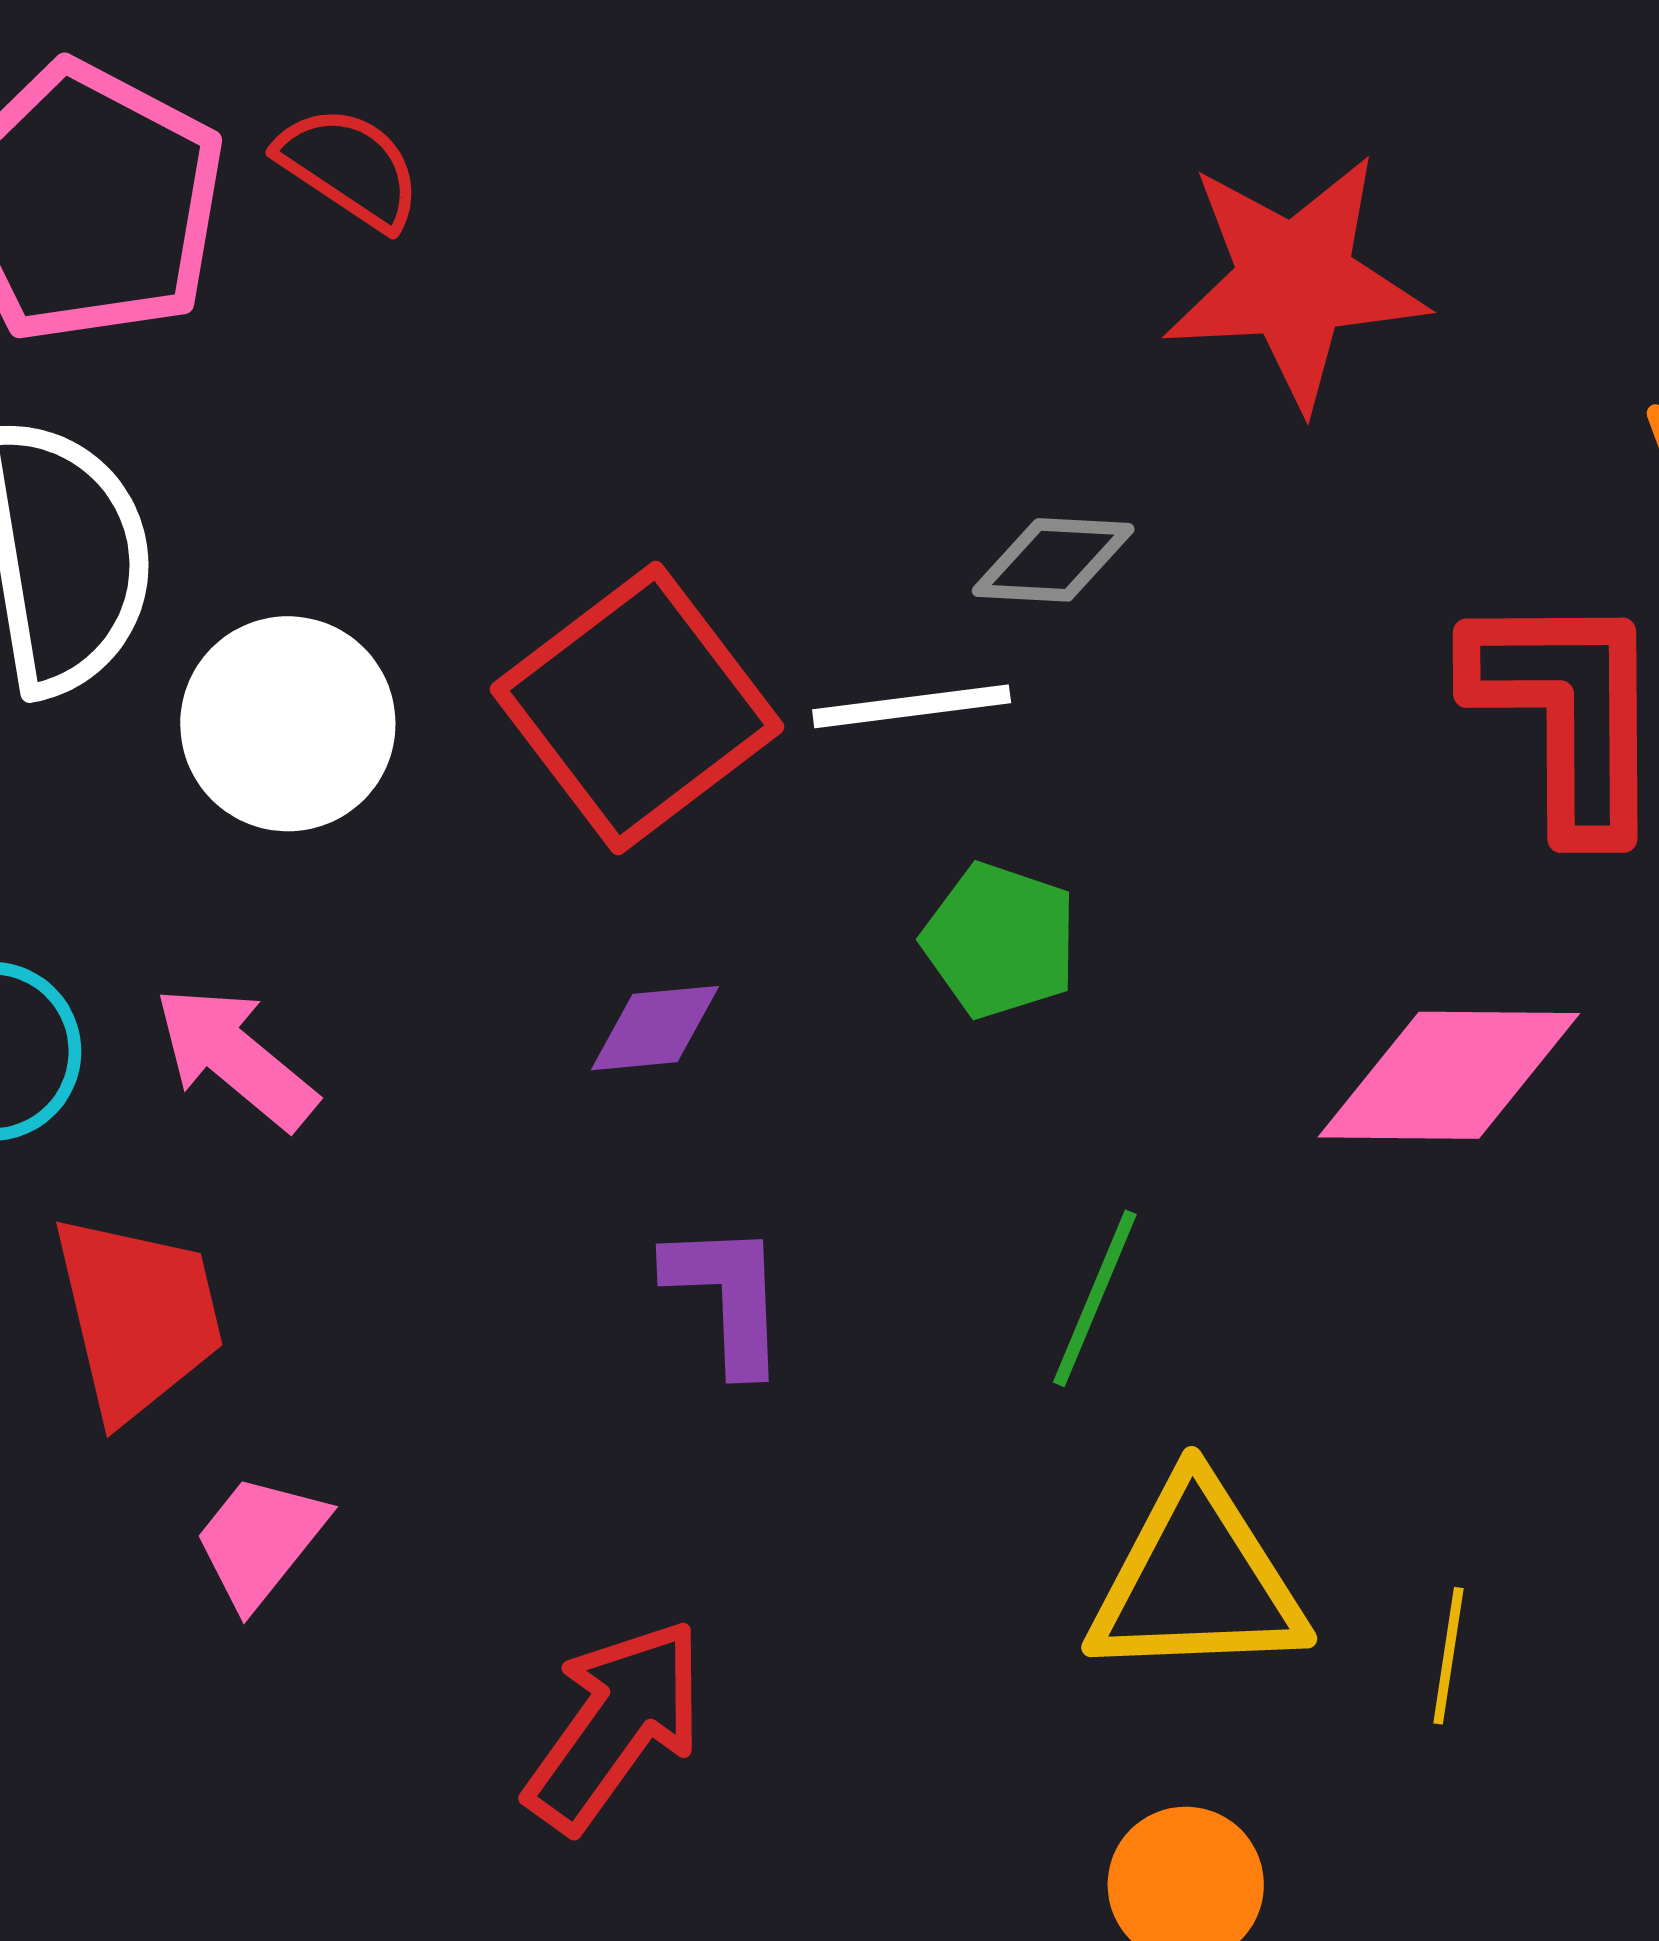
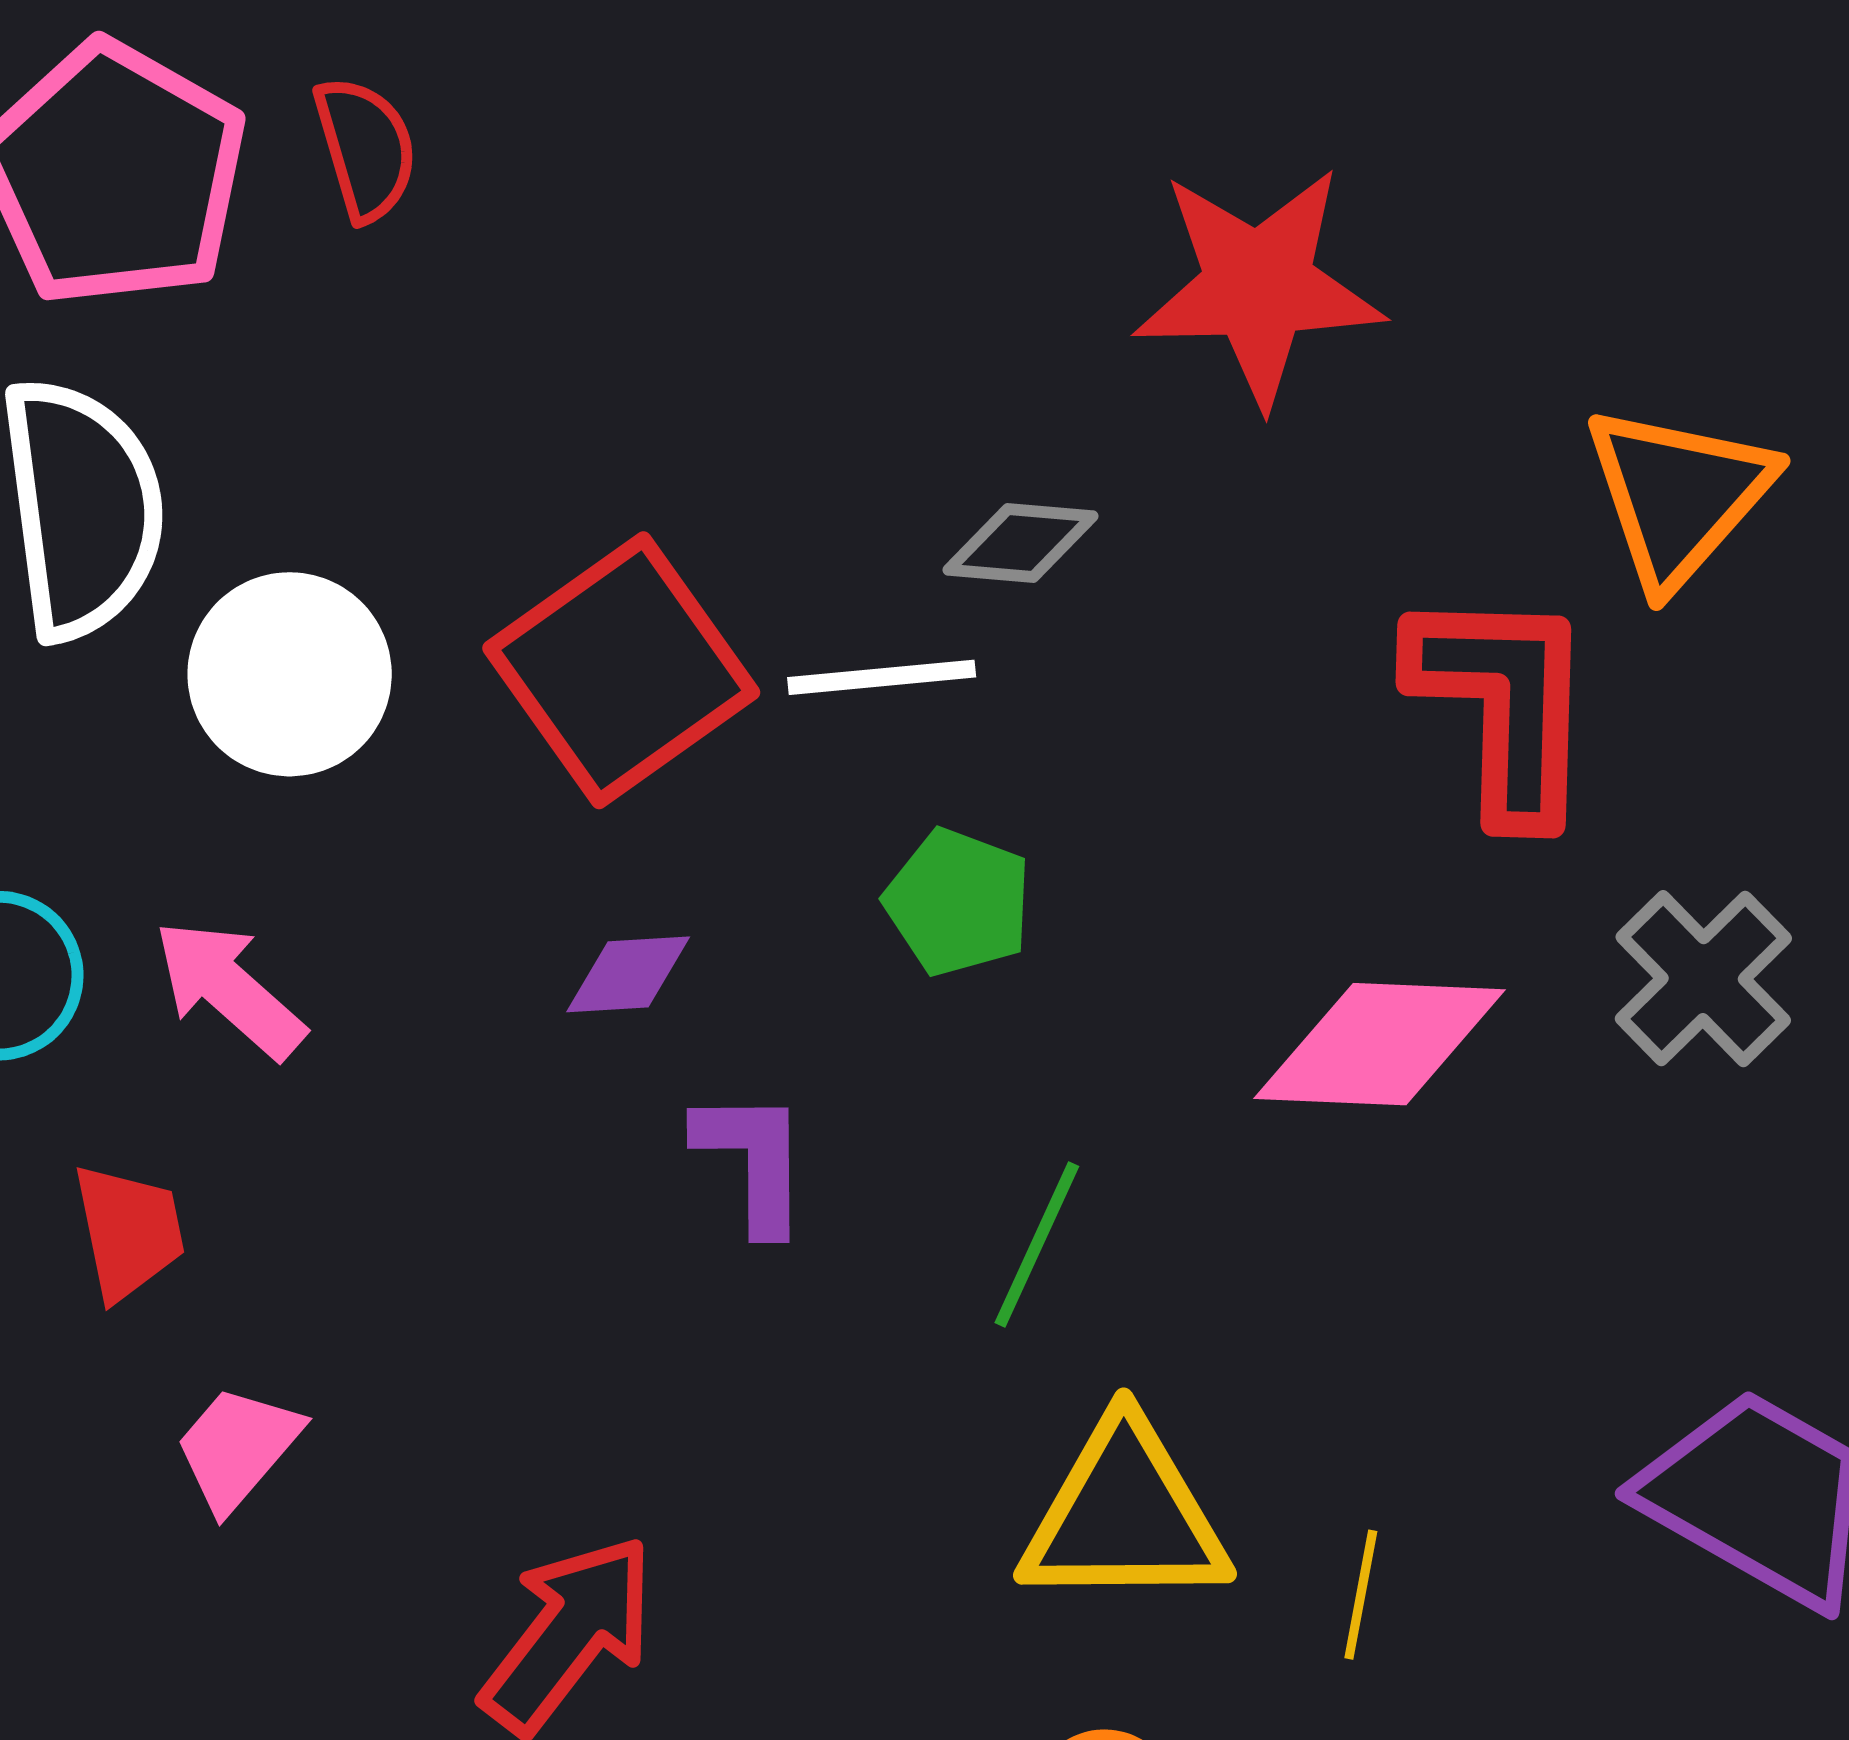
red semicircle: (349, 167) -> (365, 149), turned 38
purple L-shape: (727, 1297) -> (753, 1161), moved
red trapezoid: (138, 1317) -> (129, 1232), size x0.7

